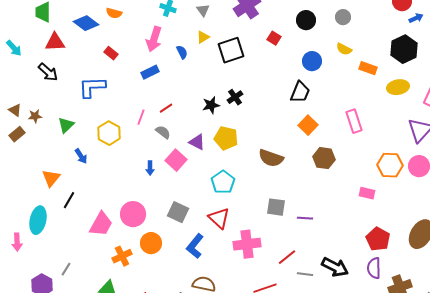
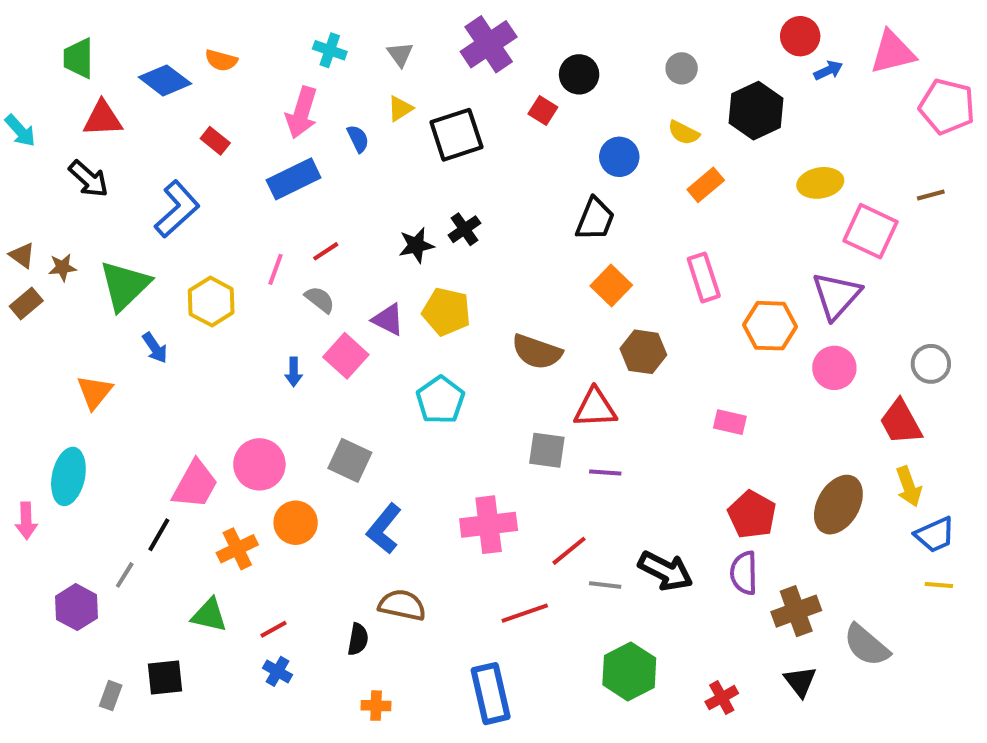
black circle: (306, 20) -> (579, 74), moved
black hexagon: (404, 49) -> (756, 111), moved
orange rectangle: (368, 68) -> (706, 185), moved, turned -60
blue rectangle: (150, 72) -> (294, 179), size x1.4
blue L-shape: (92, 87) -> (177, 209), turned 140
yellow ellipse: (398, 87) -> (820, 183), moved
green triangle: (66, 125) -> (125, 285), size x1.6
orange hexagon: (390, 165) -> (770, 326), moved
black line: (69, 200) -> (159, 535), moved
red triangle: (219, 218) -> (595, 408), moved, turned -45

